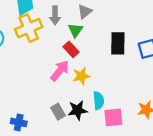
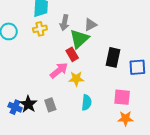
yellow cross: (29, 28) -> (40, 29), size x0.6
green triangle: (75, 30) -> (79, 39), size x1.5
black star: (78, 110) -> (28, 104), moved, turned 30
pink square: (113, 117) -> (122, 97), moved

